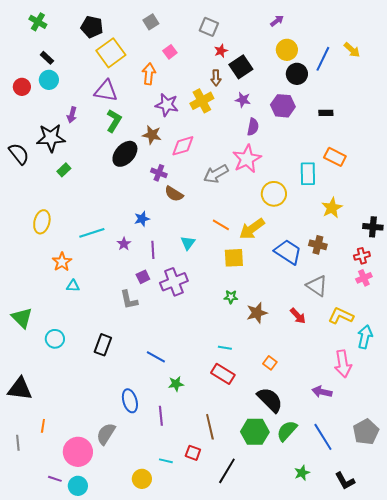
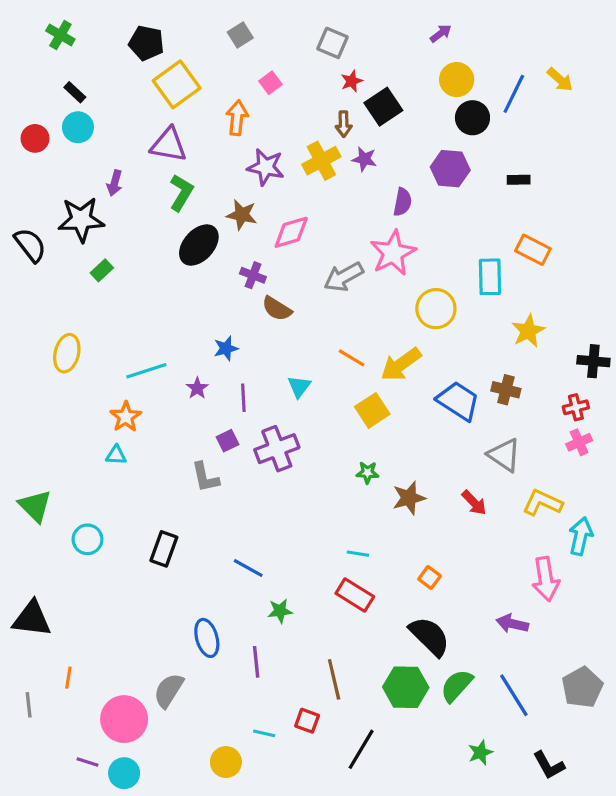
purple star: (243, 100) -> (364, 159), moved
yellow square: (234, 258) -> (372, 410), turned -30
orange star: (62, 262) -> (126, 417), moved

